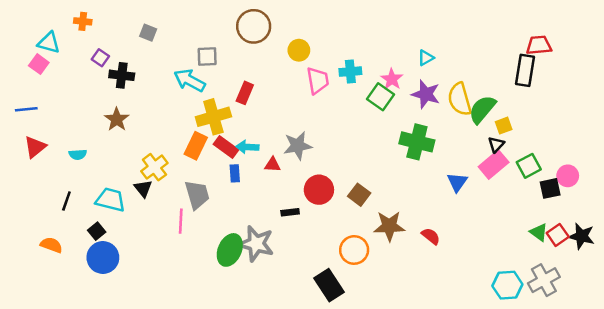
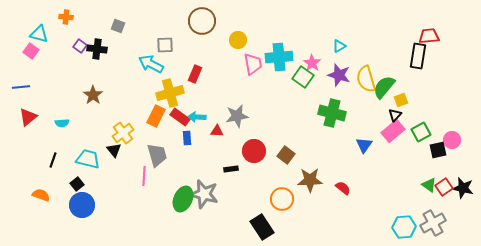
cyan cross: (350, 72) -> (279, 57), size x1.5
black cross: (122, 75) -> (97, 49), moved

